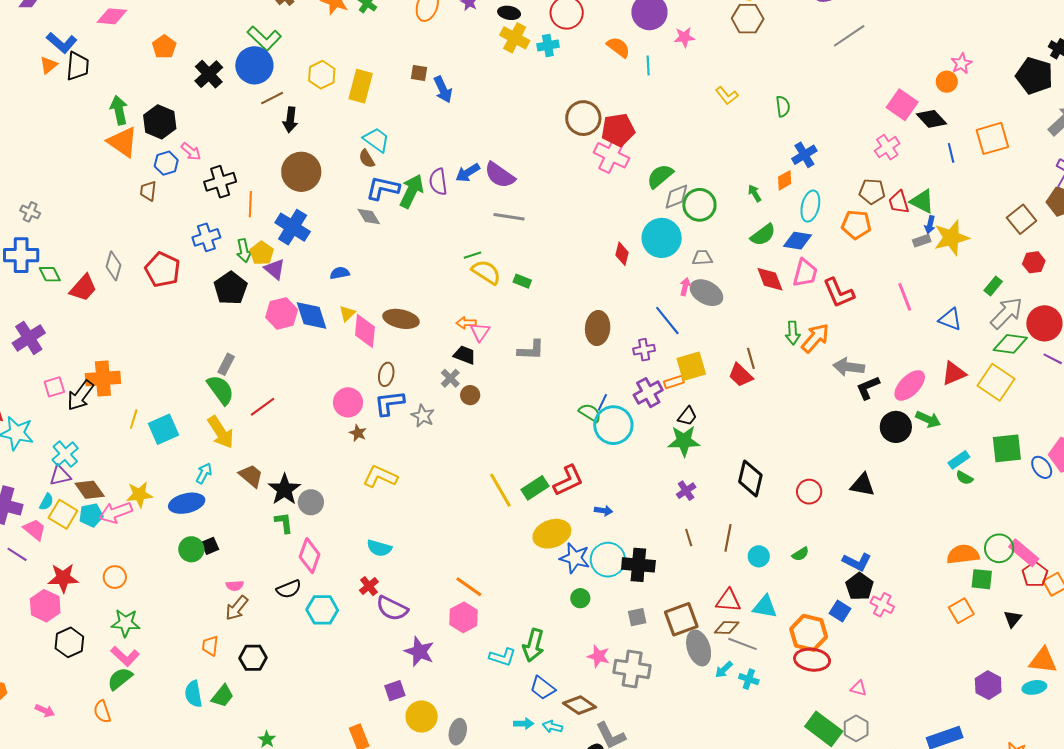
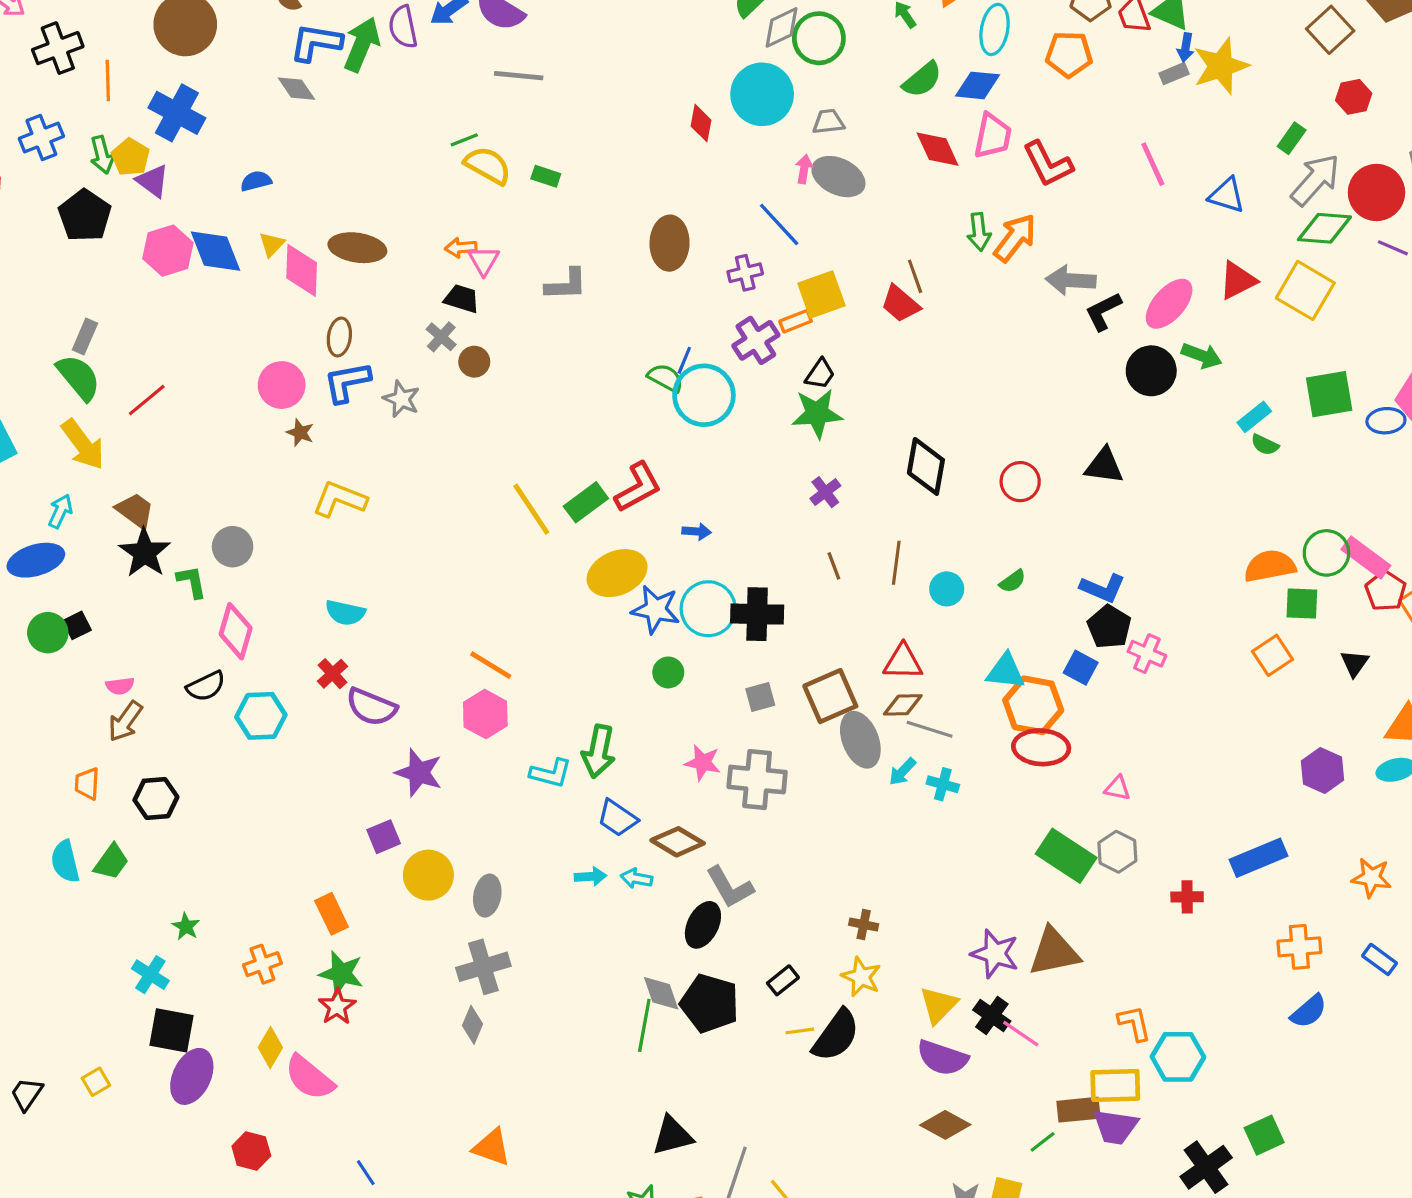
blue ellipse: (1042, 467) -> (1386, 421), turned -55
black star: (284, 489) -> (145, 553), moved
cyan triangle: (765, 607) -> (1006, 671), moved

